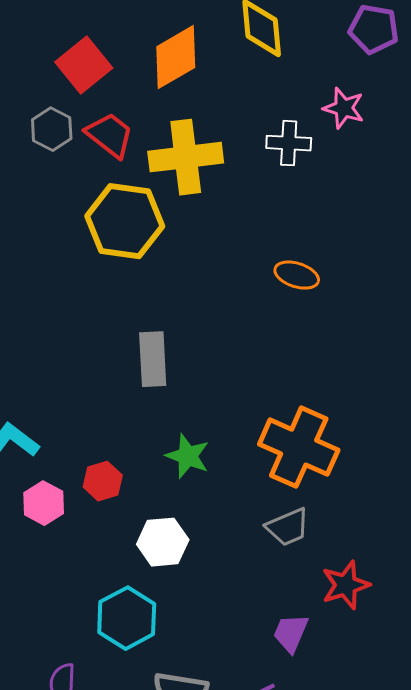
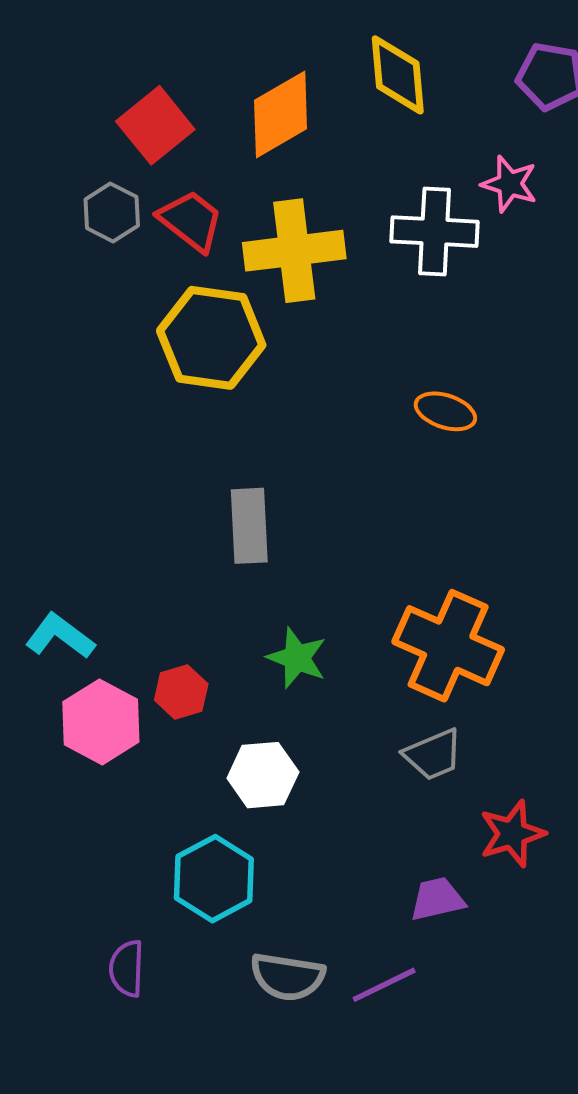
white cross: (289, 143) -> (435, 232), size x1.4
pink hexagon: (44, 503) -> (101, 722), size x1.4
purple trapezoid: (291, 633) -> (437, 899), turned 54

